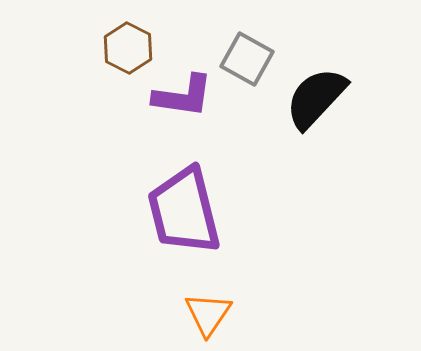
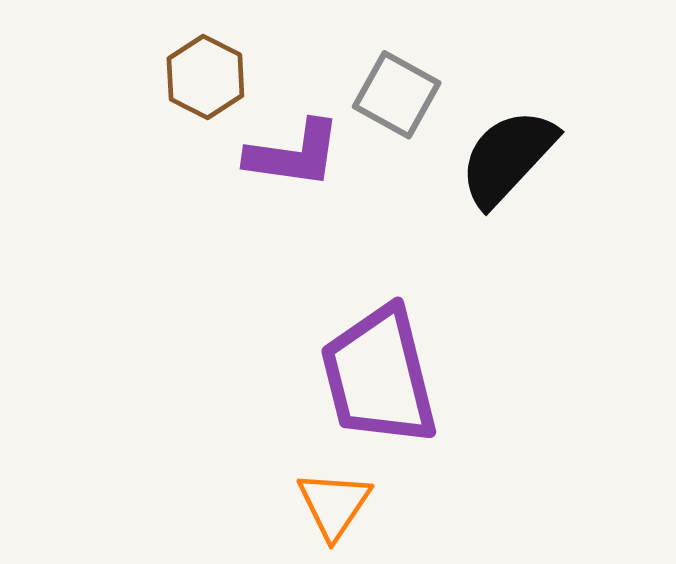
purple trapezoid: (184, 211) -> (379, 376), moved

